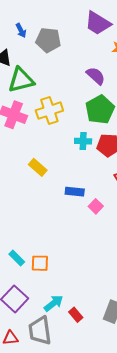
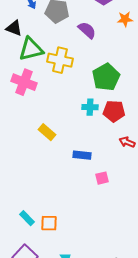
purple semicircle: (96, 76) -> (87, 30), moved
yellow cross: (49, 111) -> (60, 60), moved, turned 30
pink square: (96, 206) -> (102, 178), moved, turned 32

